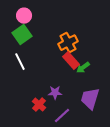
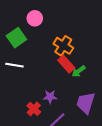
pink circle: (24, 16) -> (35, 18), moved
orange cross: (68, 43) -> (63, 46), turned -30
white line: (20, 62) -> (14, 65), turned -54

